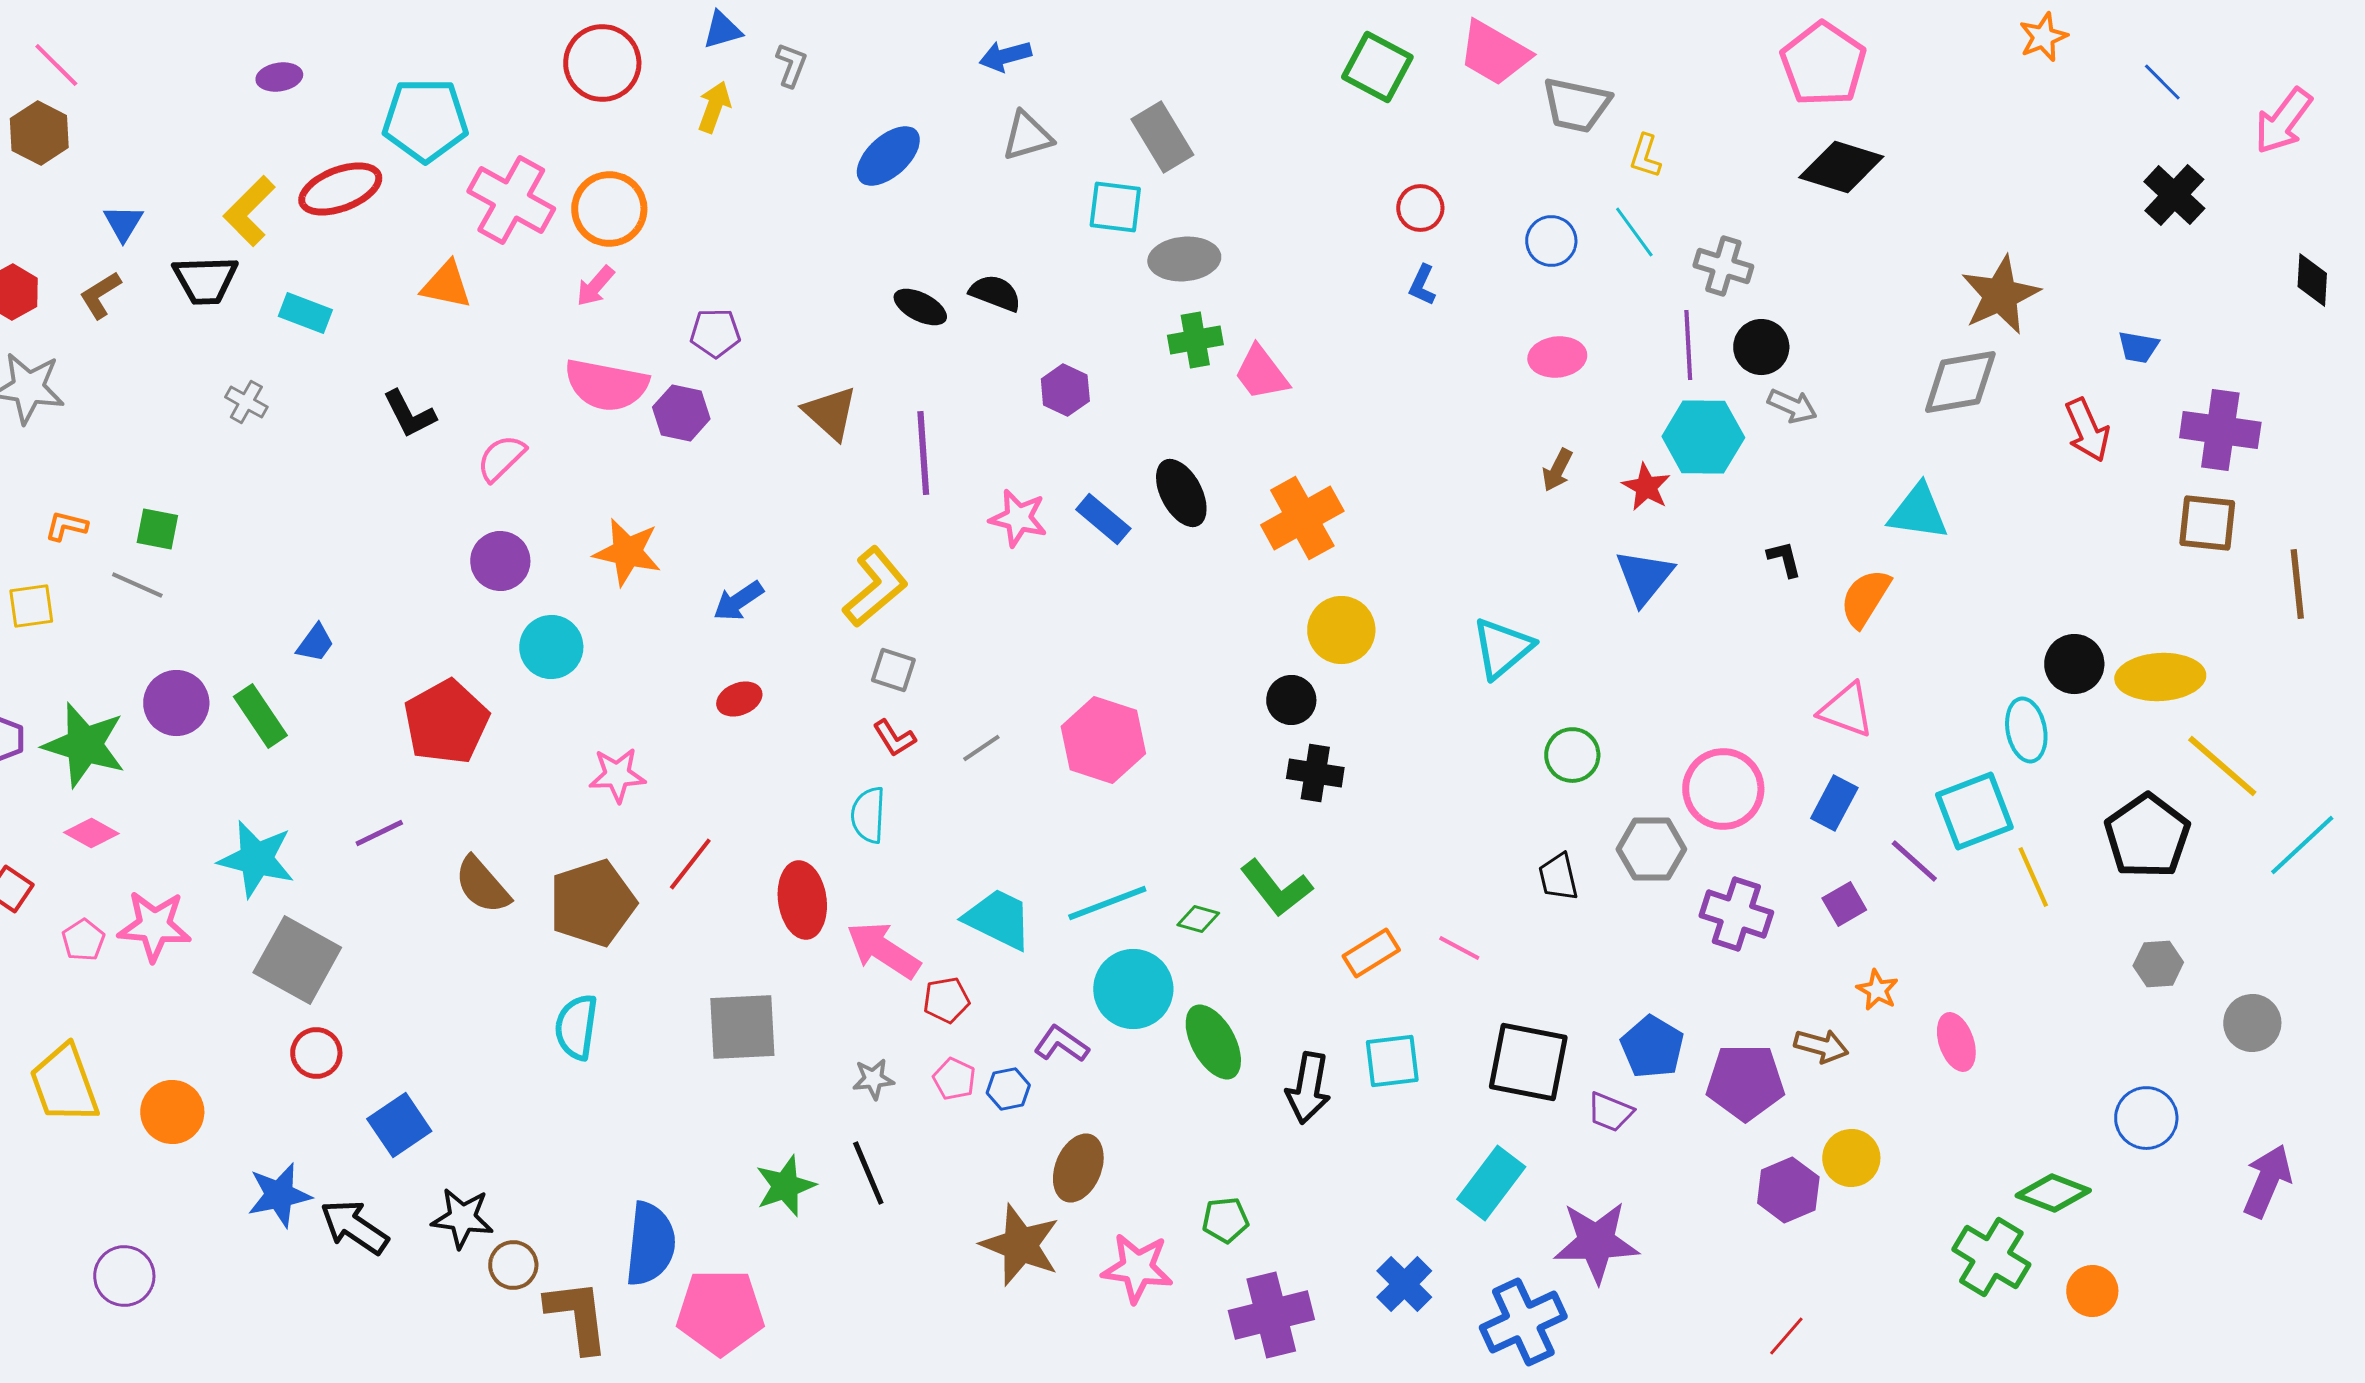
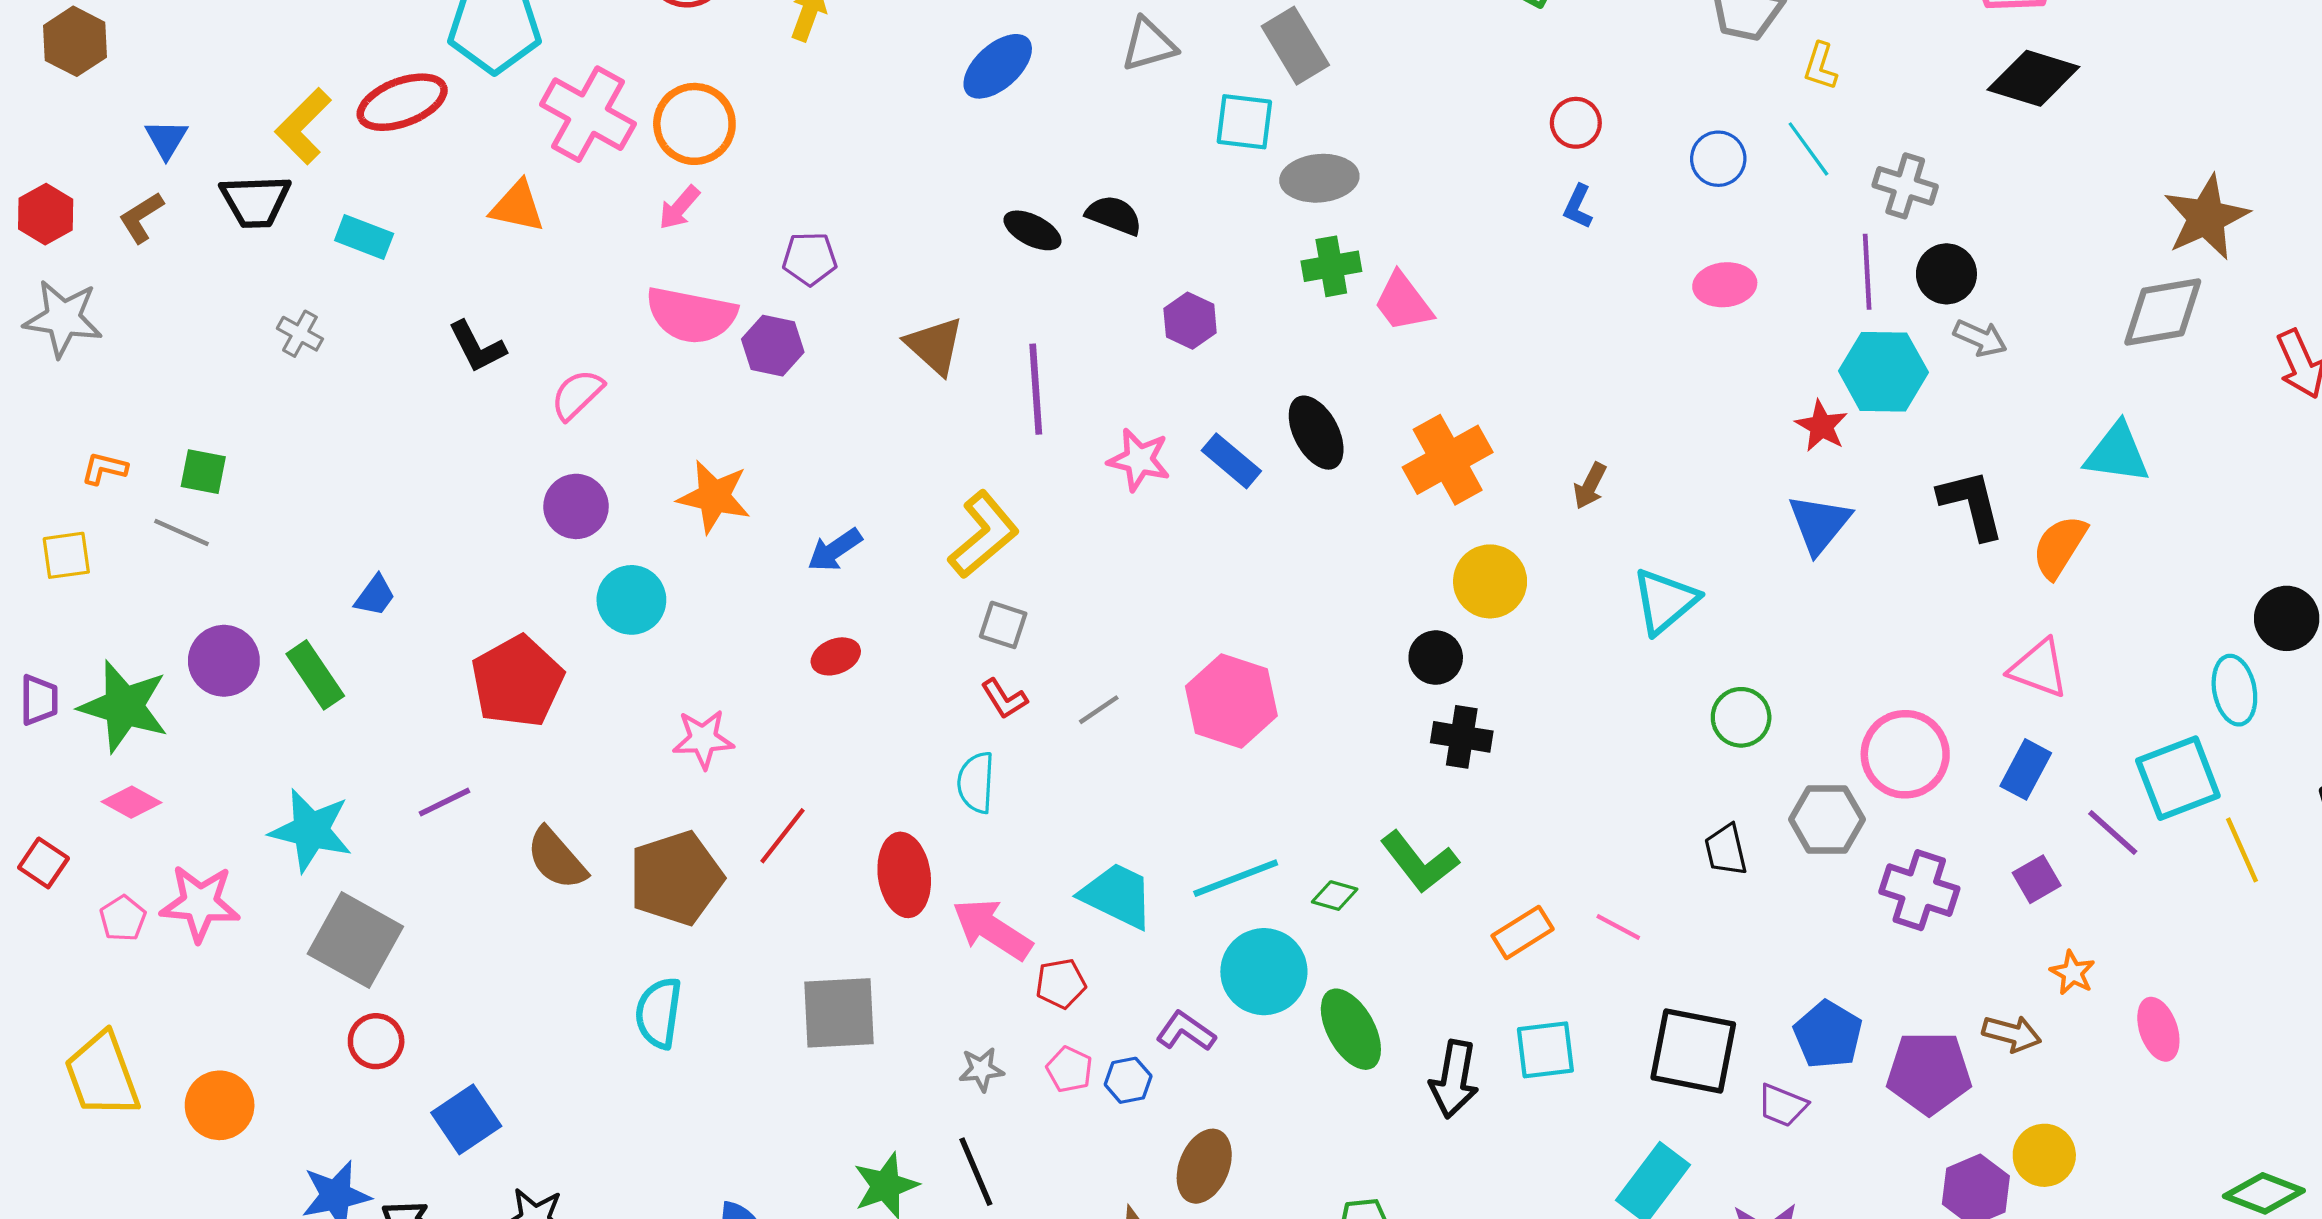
brown arrow: (1557, 470) -> (1590, 486), moved
black L-shape: (1784, 559) -> (1971, 504), size x1.8

